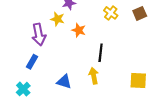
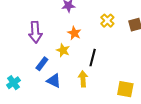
yellow star: (57, 19) -> (63, 50), moved
blue rectangle: (32, 62) -> (42, 64), moved

